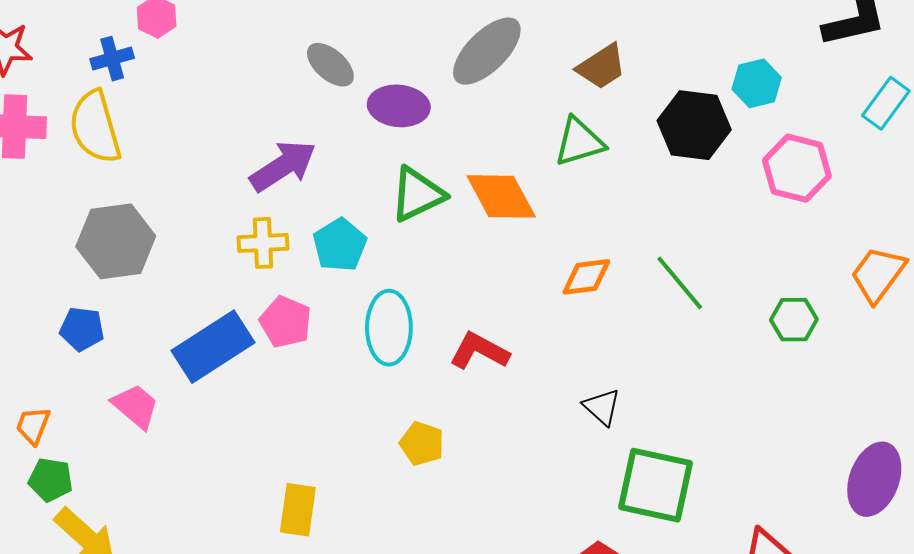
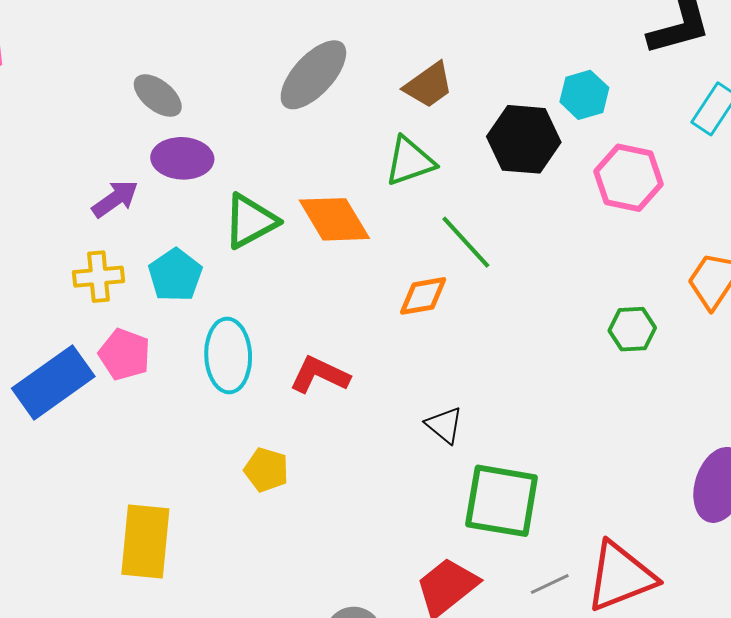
purple ellipse: (399, 106) -> (182, 158), moved
purple arrow: (283, 166) -> (115, 199), size x0.7
green line: (680, 283) -> (466, 242), moved
yellow rectangle: (298, 510) -> (145, 542), size x1.4

